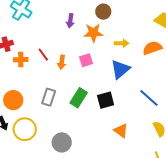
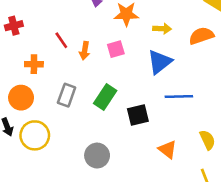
orange cross: (21, 60) -> (34, 64), moved
blue line: (149, 98) -> (179, 96), moved, turned -45
black square: (106, 100) -> (138, 115), moved
orange triangle: (121, 131) -> (168, 149), moved
gray circle: (62, 142) -> (97, 156), moved

